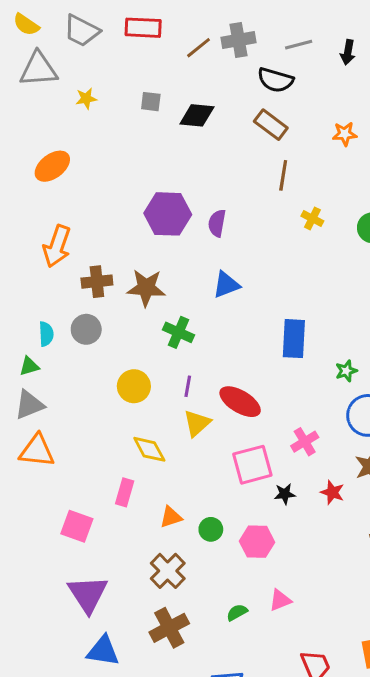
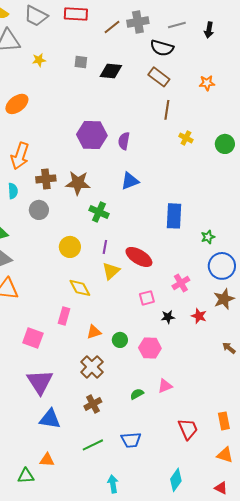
cyan semicircle: (46, 334) -> (13, 191), moved
pink square: (252, 465) -> (147, 298), size x0.6
brown cross: (169, 628) -> (93, 404), size x0.7

